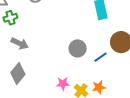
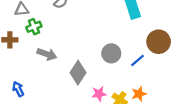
gray diamond: (18, 74) -> (78, 73), moved

